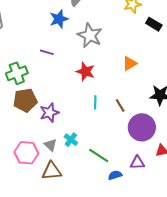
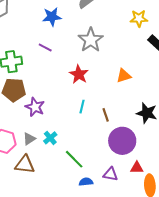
blue star: (59, 19) -> (52, 17), moved
purple star: (49, 113) -> (35, 107), turned 30
gray triangle: (50, 145) -> (29, 139), turned 32

